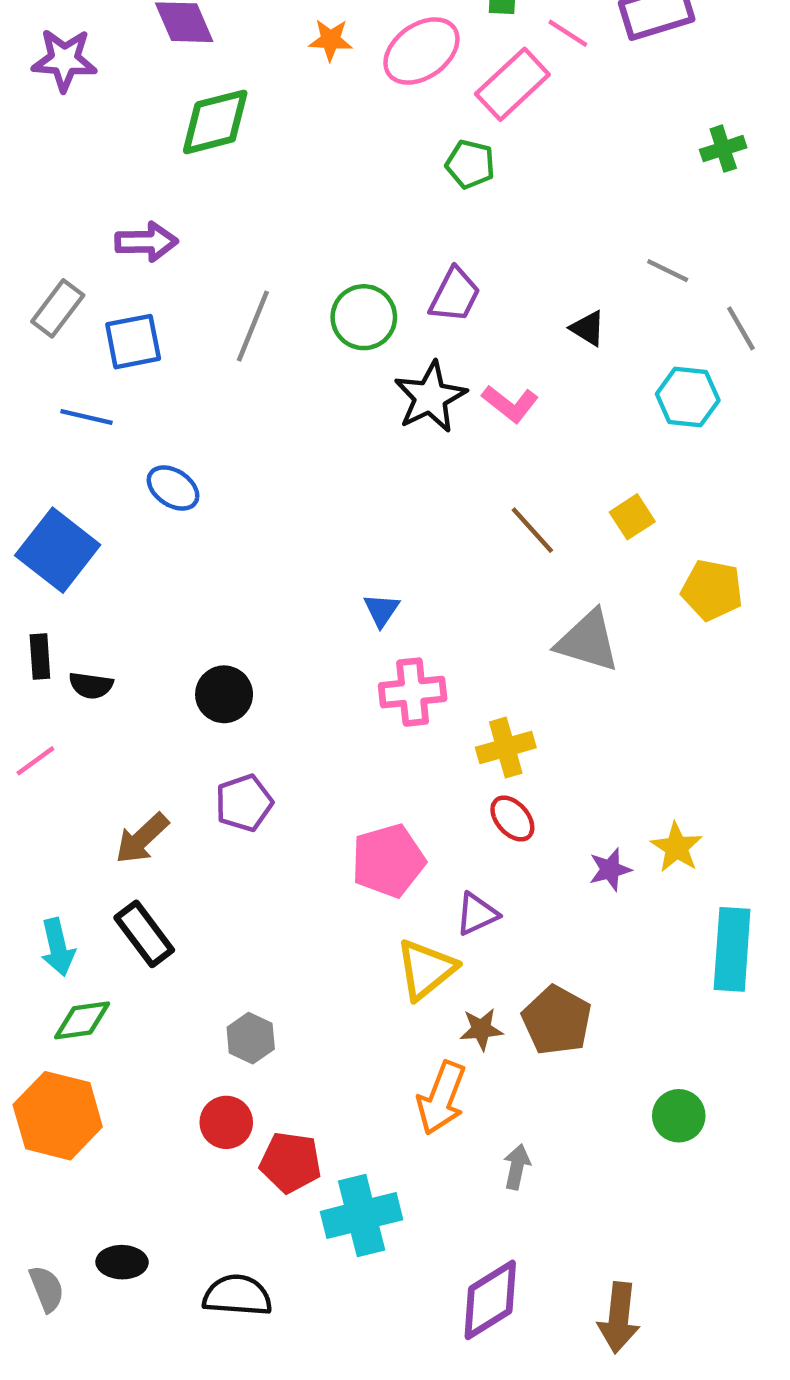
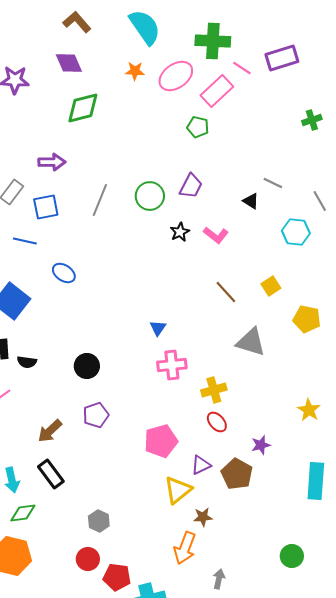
gray line: (668, 271) -> (273, 183), moved
black star: (430, 397) -> (180, 232), size x0.6
yellow star: (677, 847) -> (309, 410), moved
brown pentagon: (557, 1020) -> (237, 474), moved

